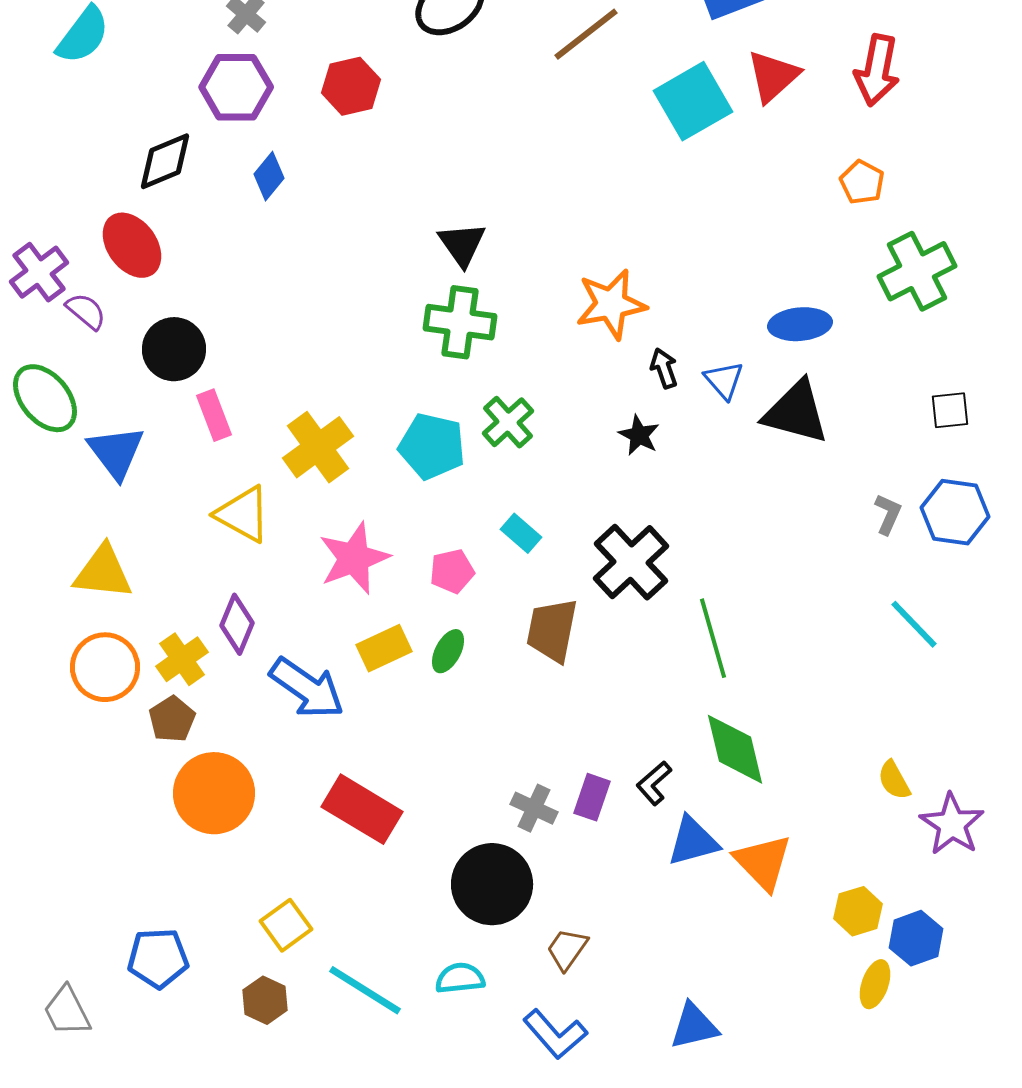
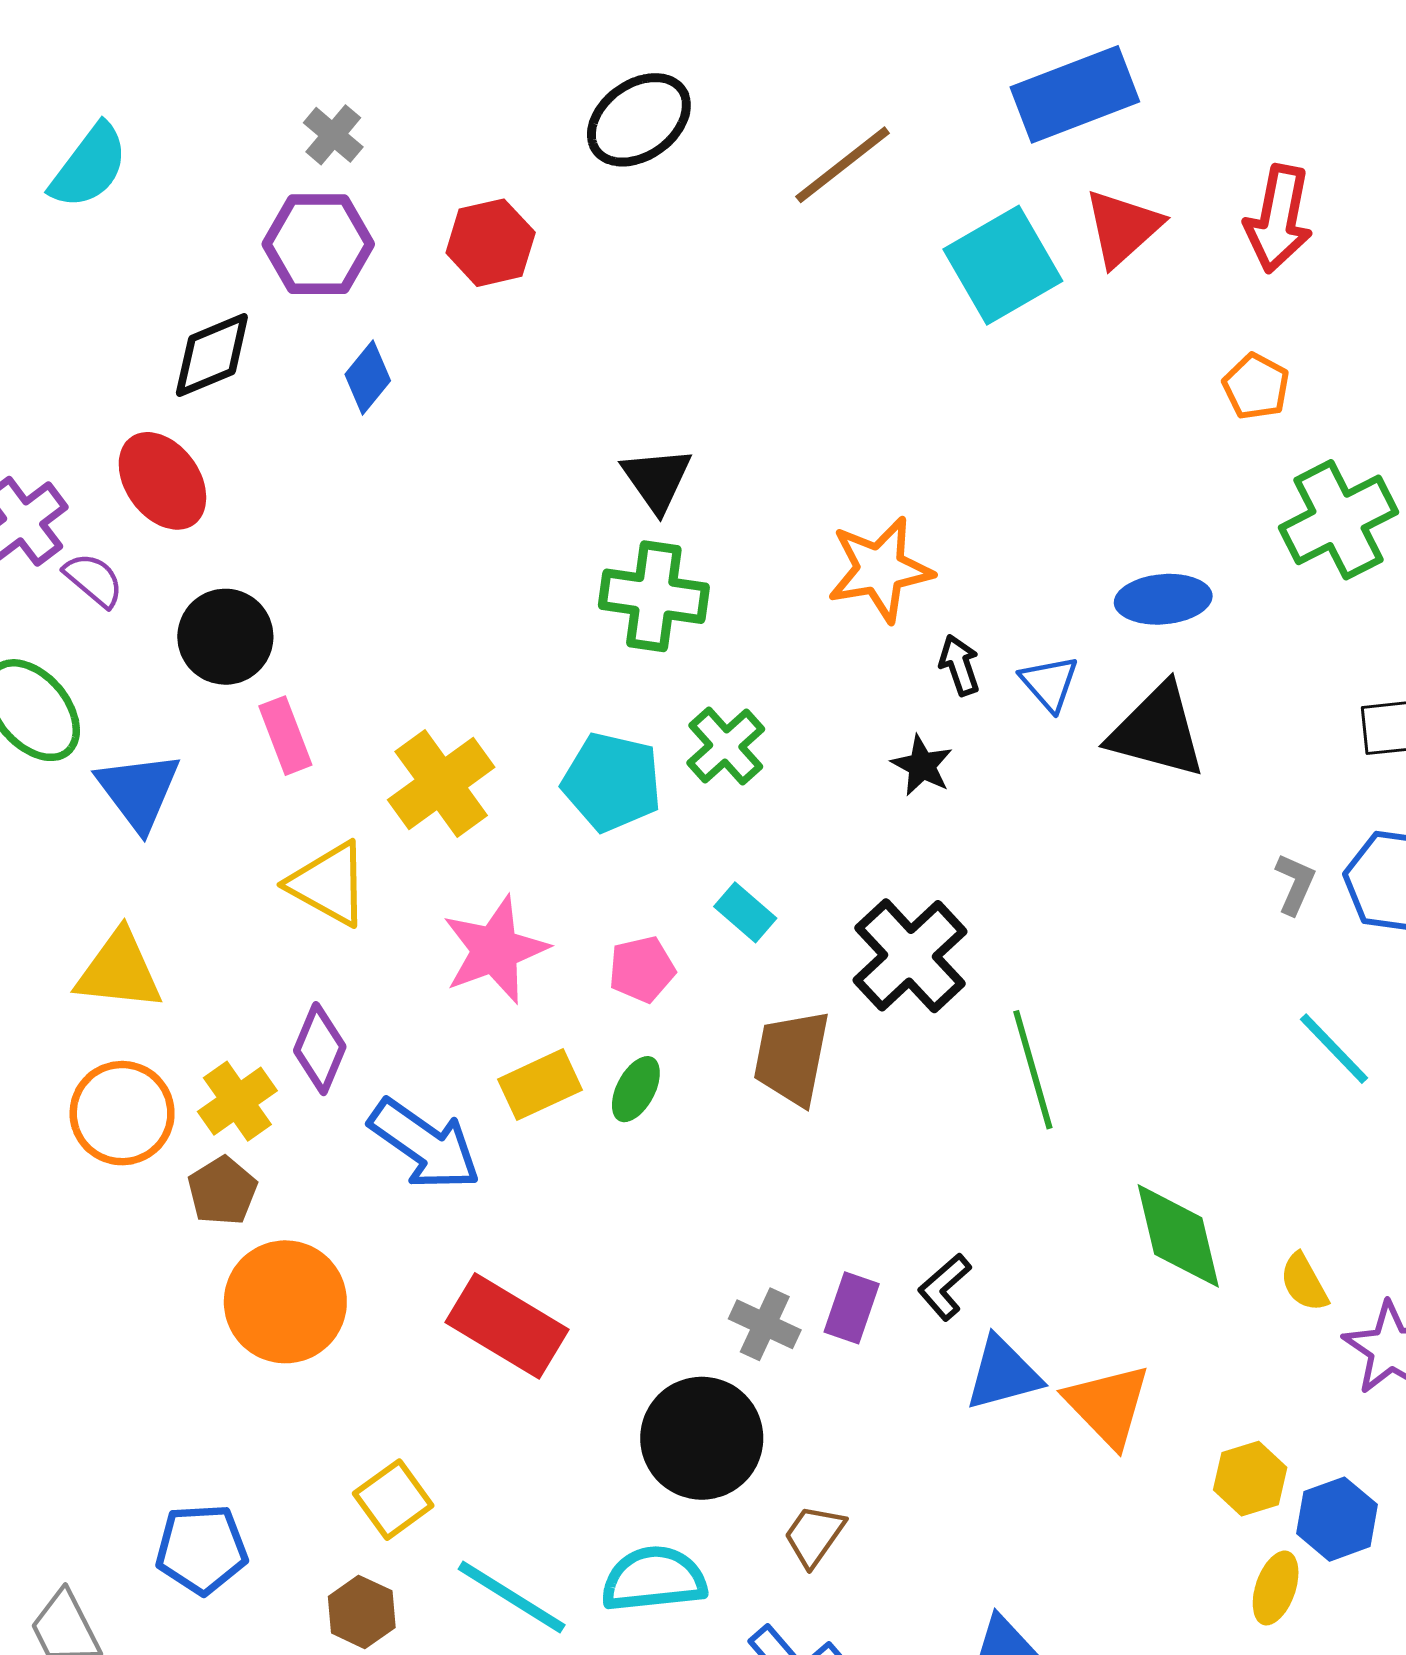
green diamond: (735, 749) -> (1178, 1236), moved
cyan semicircle: (460, 978) -> (654, 1579), size x1.4

